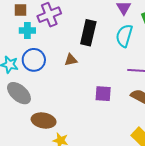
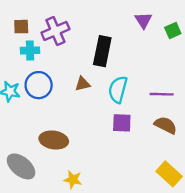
cyan semicircle: (124, 36) -> (118, 90), moved
gray ellipse: (19, 93) -> (21, 166), moved
brown ellipse: (44, 120) -> (54, 140), moved

